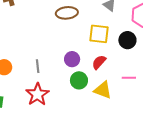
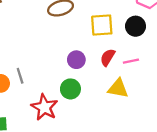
gray line: (38, 66) -> (20, 76), moved
pink line: (129, 78) -> (131, 61), moved
green circle: (79, 80) -> (70, 89), moved

